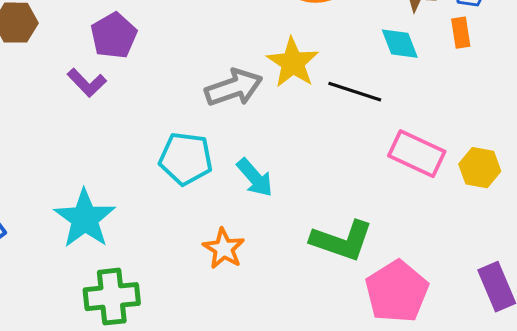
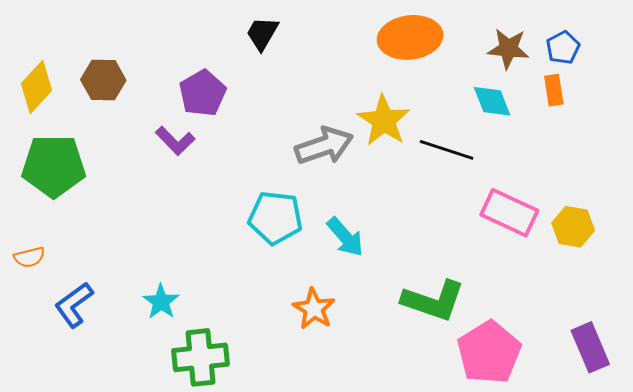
cyan star: (85, 219) -> (161, 302), moved, size x0.6

